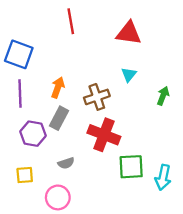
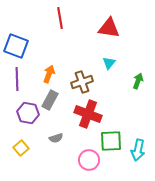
yellow square: (25, 175) -> (21, 148), turned -35
pink circle: (58, 197) -> (89, 160), moved

